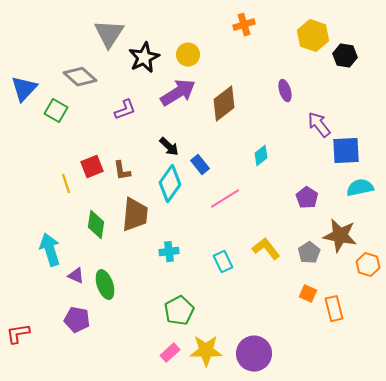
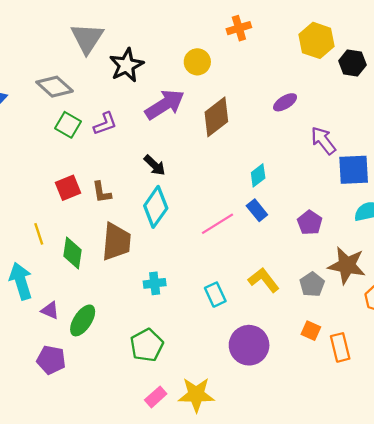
yellow circle: (188, 55) -> (197, 62), moved
purple ellipse: (285, 91) -> (285, 102), turned 75
green square: (56, 111) -> (68, 125), moved
blue rectangle: (200, 165) -> (257, 210), moved
yellow line: (66, 184) -> (39, 234), moved
green ellipse: (105, 285) -> (83, 320), turned 52
green pentagon: (179, 311) -> (147, 345), moved
purple circle: (254, 354) -> (249, 345), moved

